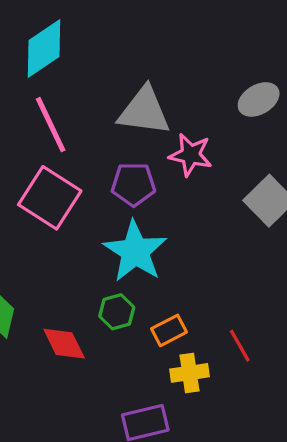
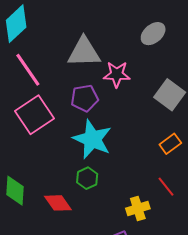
pink square: (50, 198) -> (34, 115), turned 33
orange rectangle: (169, 330) -> (170, 144), moved

